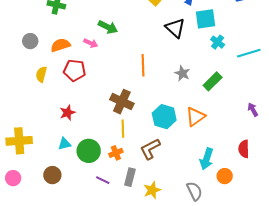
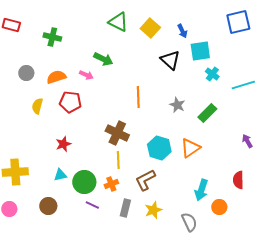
purple line: (103, 180) -> (92, 205), moved
yellow star: (152, 190) -> (153, 210), moved

